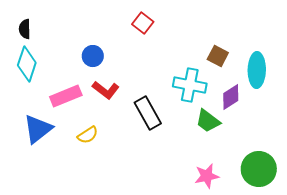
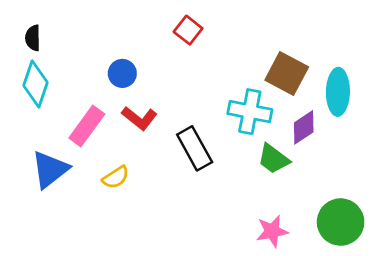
brown square: (218, 56) -> (287, 73), size x1.5
pink rectangle: (66, 96) -> (87, 126), turned -32

